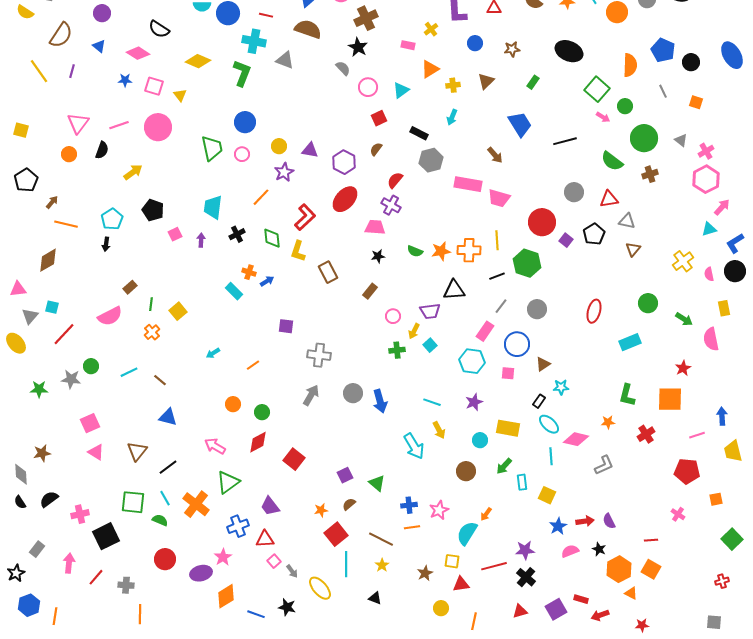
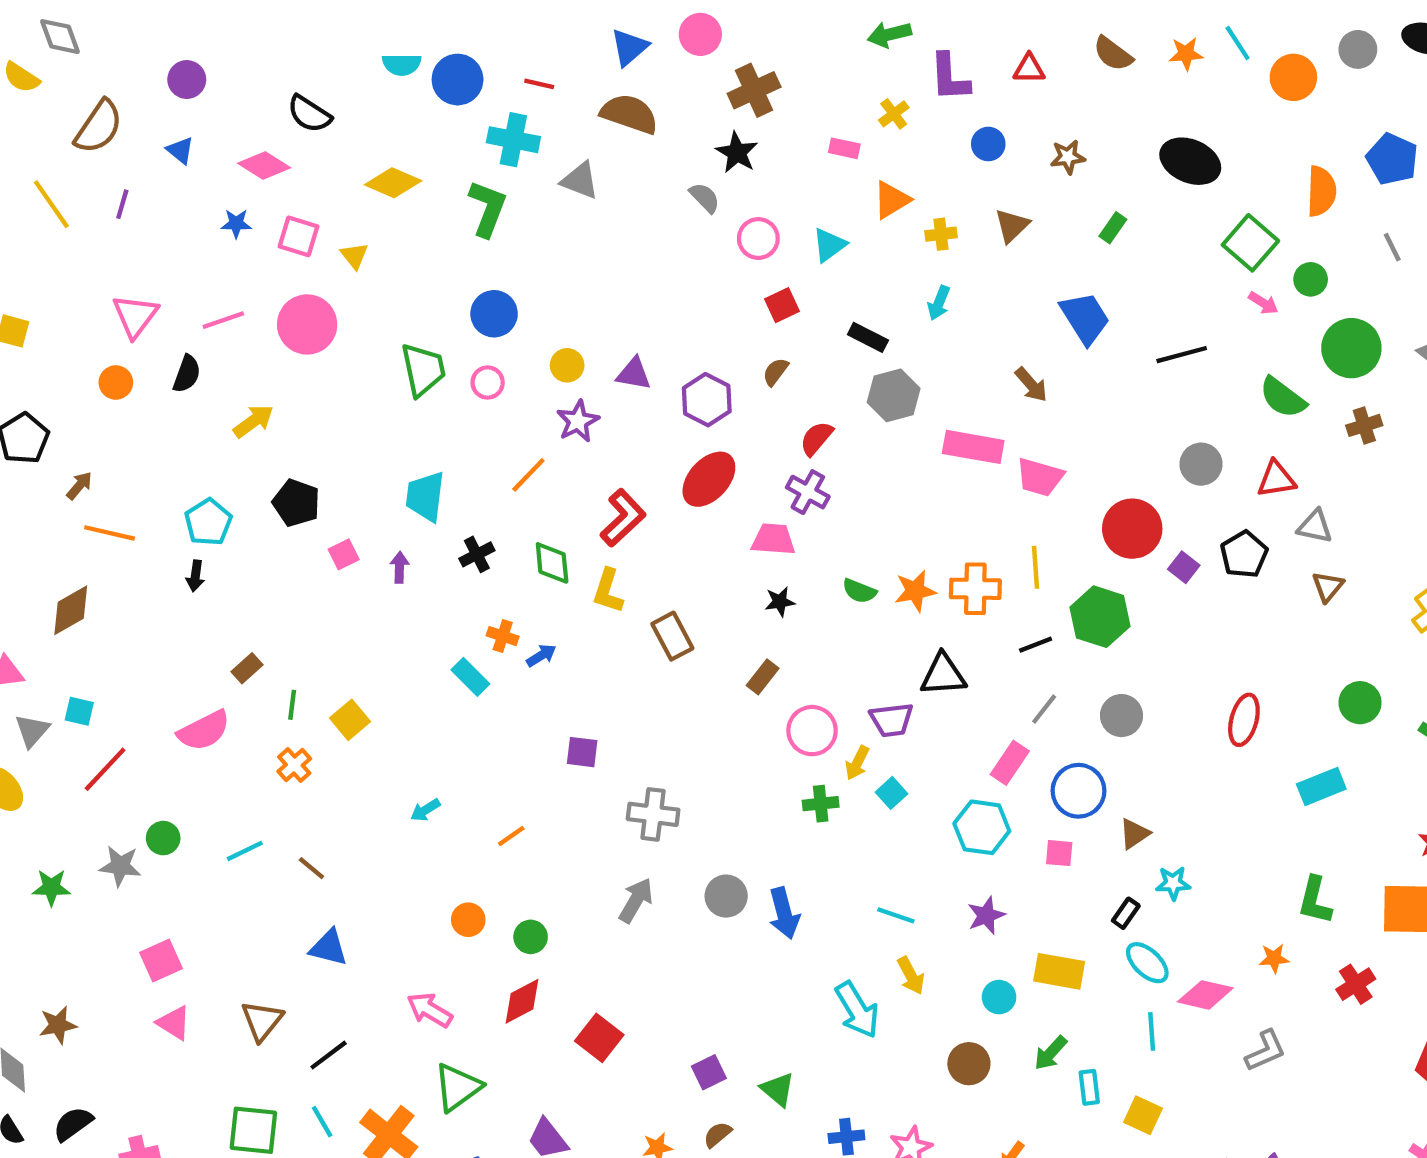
pink circle: (393, 316) -> (812, 731), size x1.5

